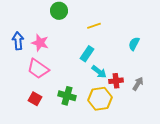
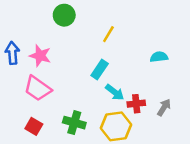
yellow line: (94, 26) -> (108, 34), turned -40
cyan semicircle: (134, 44) -> (159, 57), turned 56

